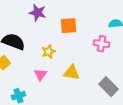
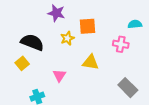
yellow star: (48, 52) -> (67, 38), moved
yellow triangle: (71, 73) -> (91, 62), moved

